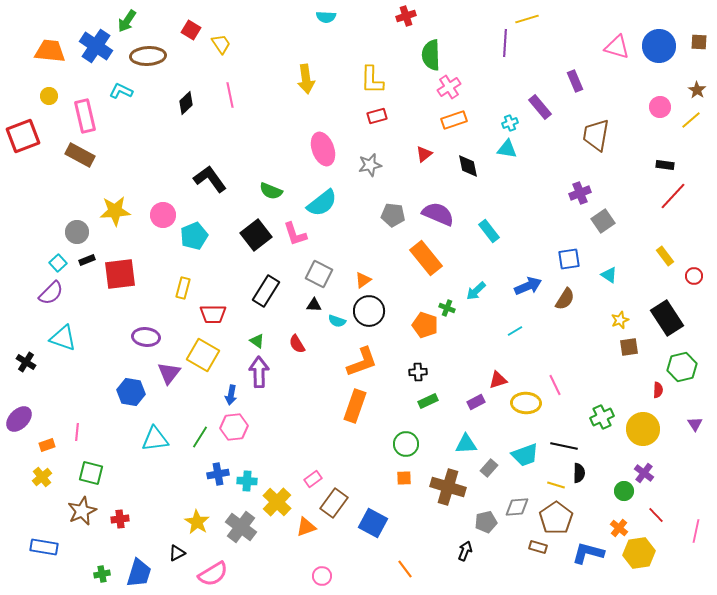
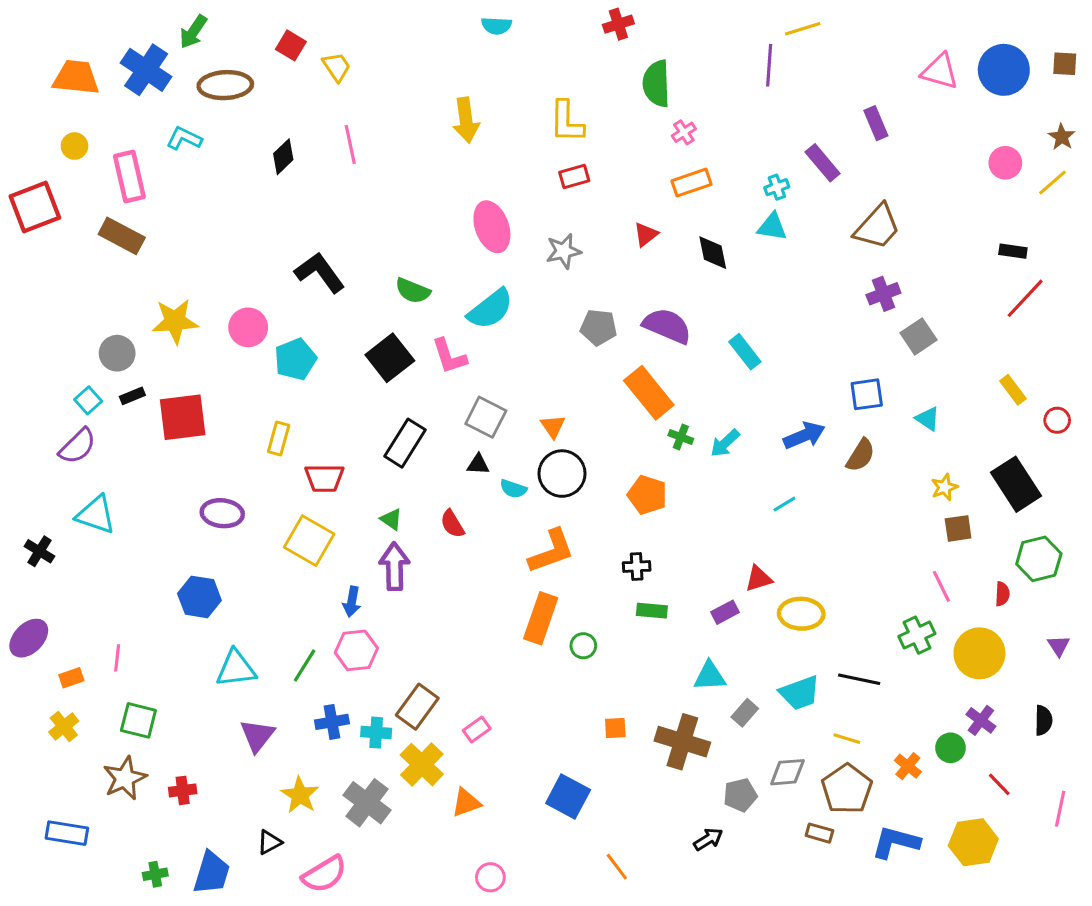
pink cross: (449, 87) -> (684, 132), size x0.7
brown trapezoid: (596, 135) -> (877, 227), moved, turned -148
orange triangle: (363, 280) -> (553, 426), turned -30
green cross: (447, 308) -> (681, 437), moved
purple triangle: (169, 373) -> (257, 736), moved
pink line: (555, 385) -> (941, 586), moved
green rectangle: (428, 401) -> (652, 611), turned 30
green circle: (406, 444) -> (583, 646), moved, size x0.7
black semicircle: (579, 473) -> (1043, 720), moved
brown rectangle: (334, 503) -> (417, 707), moved
orange cross: (619, 528) -> (908, 766), moved
black arrow: (465, 551) -> (708, 839), turned 36

